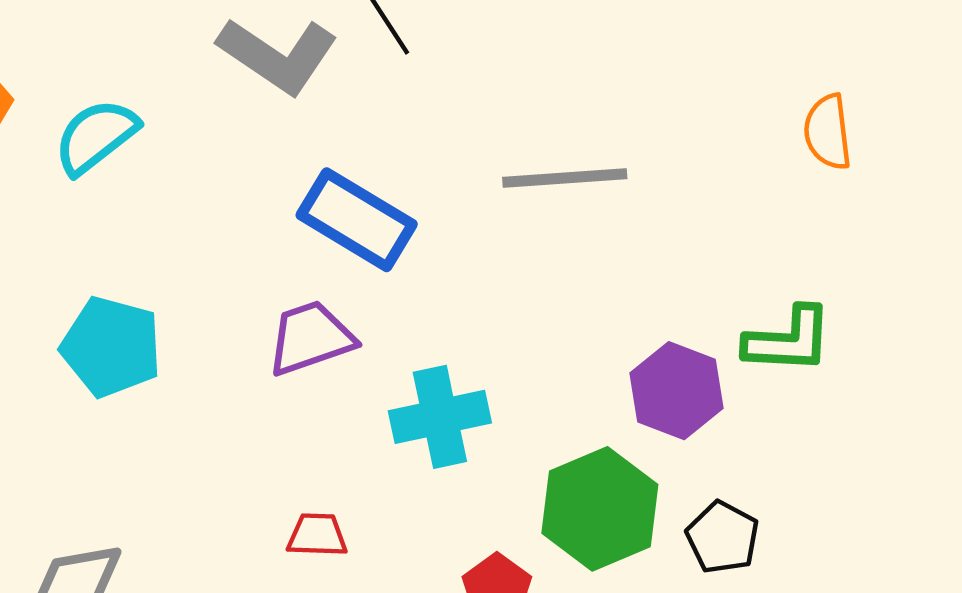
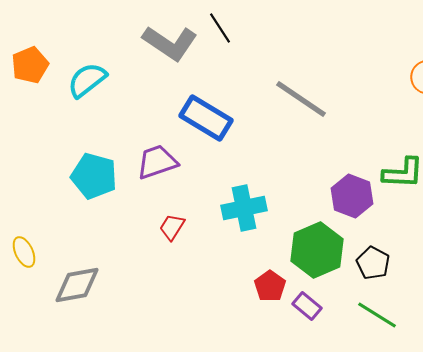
gray line: (565, 178) -> (301, 99), turned 38
purple trapezoid: (311, 338) -> (157, 162), moved
red trapezoid: (317, 535) -> (172, 227), moved, turned -60

